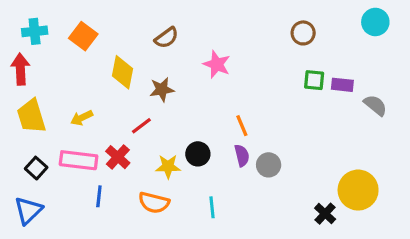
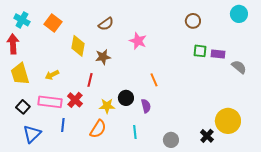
cyan cross: (35, 31) -> (22, 20), turned 35
red line: (141, 126) -> (90, 80), turned -40
purple semicircle: (242, 155) -> (146, 106), moved
gray circle: (269, 165) -> (171, 140), moved
orange semicircle: (154, 203) -> (98, 129), turned -72
blue triangle: (28, 210) -> (32, 134), moved

